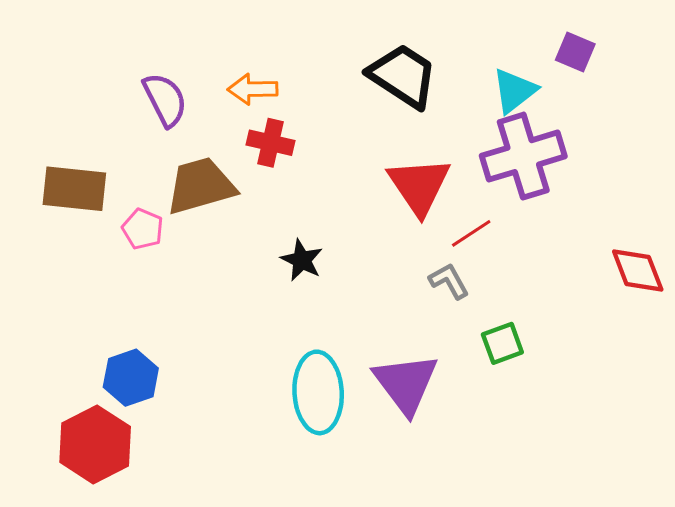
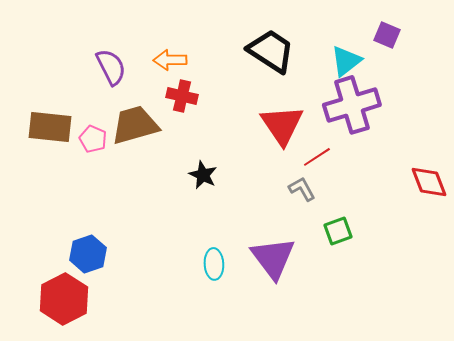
pink pentagon: (143, 229) -> (93, 139), moved
cyan ellipse: (318, 392) -> (214, 264), size x0.6

